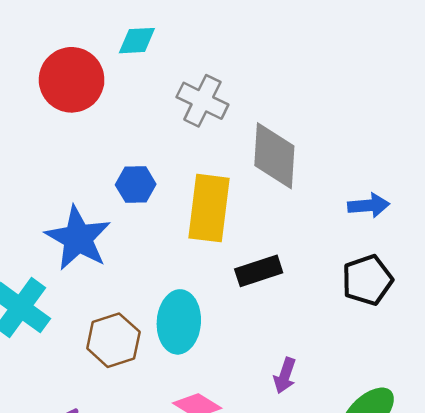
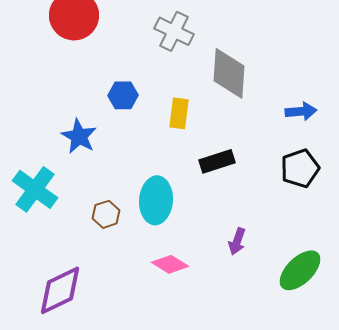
yellow rectangle: (209, 208) -> (179, 113), size x0.6
blue star: (78, 238) -> (79, 136), size x0.7
brown hexagon: (113, 340) -> (106, 214), size x0.7

